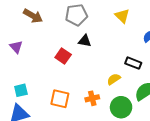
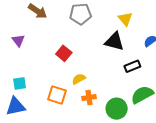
black triangle: (85, 41) -> (114, 41), moved, size x1.5
black rectangle: (133, 63) -> (132, 66), turned -49
yellow semicircle: (114, 79) -> (79, 79), moved

